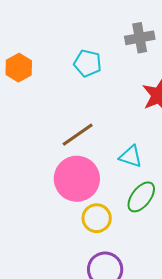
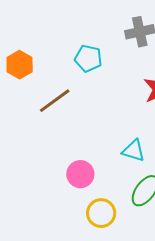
brown line: (78, 135) -> (55, 101), moved
pink circle: (77, 179) -> (80, 174), size x0.6

